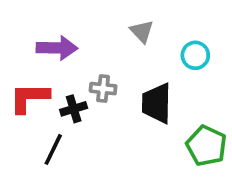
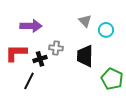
gray triangle: (142, 31) -> (85, 21), moved

